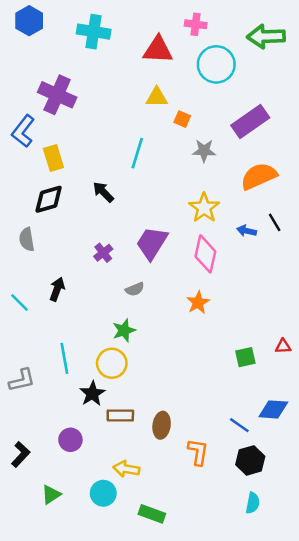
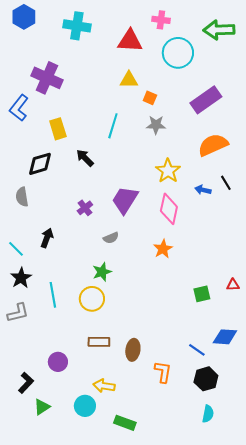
gray star: (204, 151) -> (156, 125), moved
yellow rectangle: (53, 158) -> (58, 129), moved
black star: (92, 394) -> (21, 278), moved
black L-shape: (21, 454) -> (26, 383), moved

